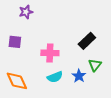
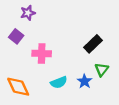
purple square: (15, 42) -> (16, 36), moved, turned 32
pink cross: (50, 53) -> (42, 53), moved

